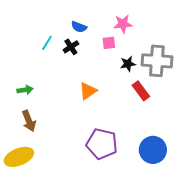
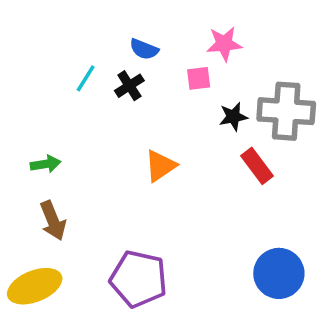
purple pentagon: (102, 144) -> (139, 279), moved

